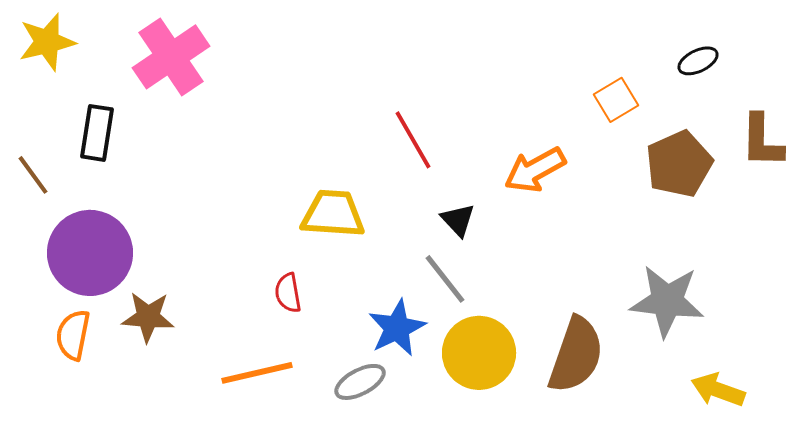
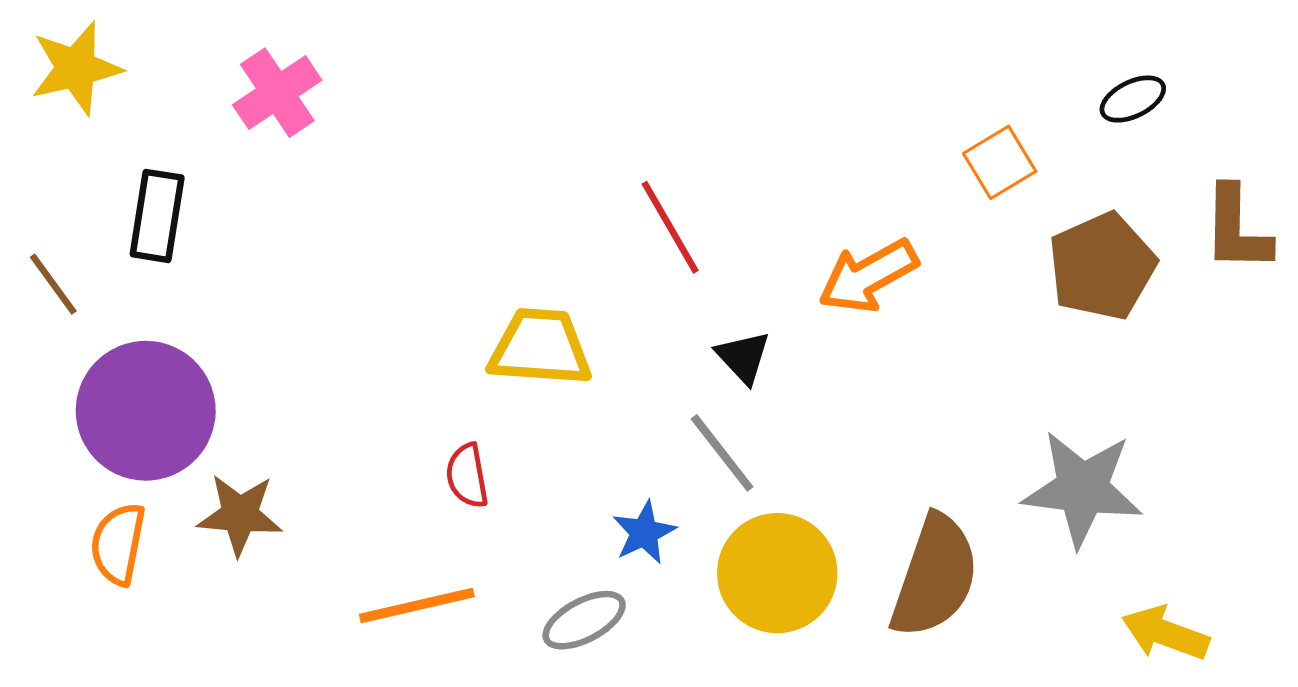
pink cross: (171, 57) -> (277, 93), size x0.7
blue star: (397, 328) -> (644, 533), size x0.7

